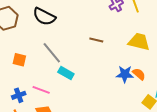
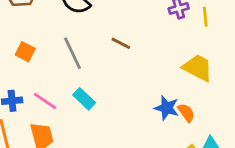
brown line: (96, 40) -> (121, 43), moved
cyan rectangle: (66, 73) -> (84, 99), moved

